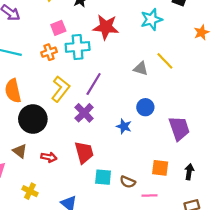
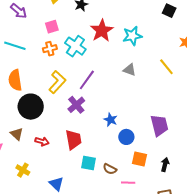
cyan star: (151, 19) -> (132, 36), moved
red star: (106, 27) -> (102, 31), turned 30
pink square: (58, 28) -> (52, 27), moved
cyan cross: (78, 47) -> (75, 46), turned 35
yellow line: (165, 61) -> (166, 67), moved
blue circle: (145, 107) -> (126, 137), moved

